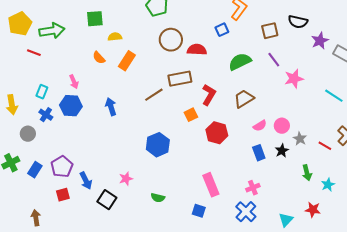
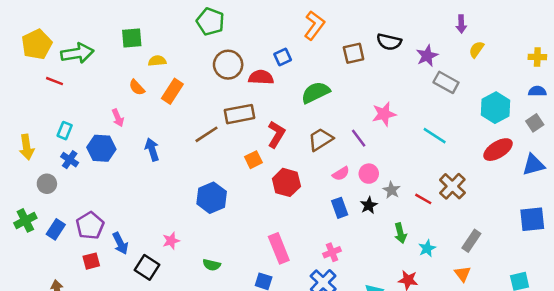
blue square: (222, 30) -> (283, 57), moved
purple star: (320, 41) -> (427, 56), moved
purple line: (274, 60) -> (359, 138), moved
pink arrow: (74, 82) -> (118, 118), moved

